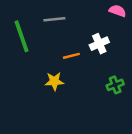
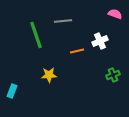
yellow star: (54, 81) -> (49, 75), moved

